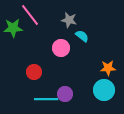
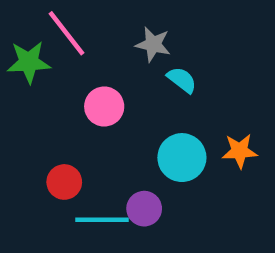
pink circle: (61, 48) -> (104, 107), moved
red circle: (34, 72) -> (64, 182), moved
cyan circle: (104, 90) -> (182, 158), moved

